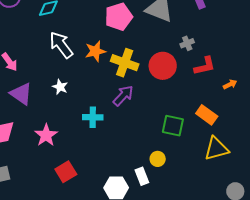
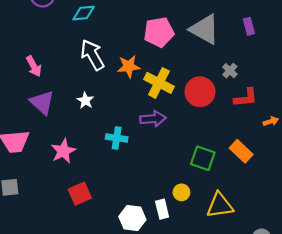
gray cross: (187, 43) -> (230, 71), turned -32
purple arrow: (123, 96) -> (153, 119), turned 35
yellow triangle: (216, 149) -> (220, 205), moved

